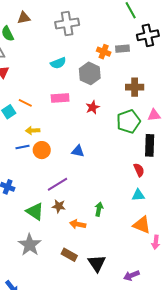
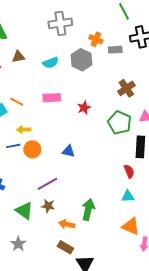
brown triangle: (24, 18) -> (18, 57), moved
orange cross: (104, 52) -> (96, 39), moved
gray hexagon: (90, 73) -> (82, 60), moved
brown cross: (135, 87) -> (126, 88), turned -36
green pentagon: (128, 121) -> (120, 123), turned -30
green arrow: (99, 209) -> (88, 210), size x1.5
gray star: (30, 245) -> (18, 244), size x0.7
brown rectangle: (69, 255) -> (65, 247), moved

